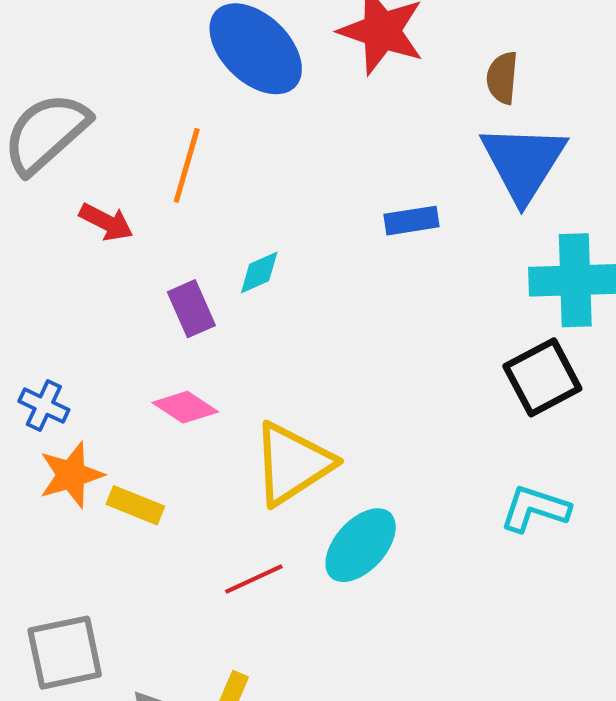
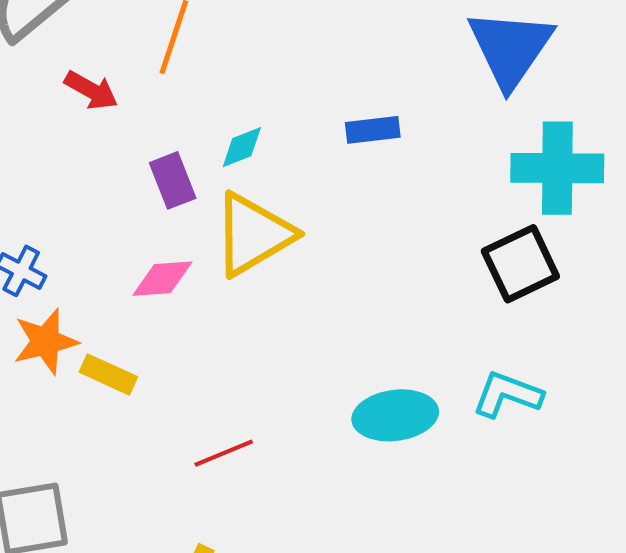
blue rectangle: (412, 221) -> (373, 130), moved
pink diamond: (185, 407) -> (162, 279), turned -40
yellow triangle: (293, 464) -> (253, 234), moved
cyan ellipse: (361, 545) -> (395, 415), moved, turned 38

